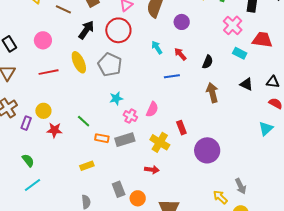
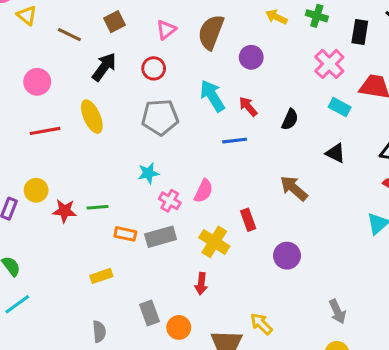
red circle: (118, 30) -> (154, 68), size x0.6
cyan arrow: (157, 47) -> (212, 96), size x1.5
gray pentagon: (110, 65) -> (160, 117), moved, turned -30
black triangle: (246, 84) -> (335, 153), moved
brown arrow: (212, 93) -> (294, 188), moved, turned -36
green line: (84, 121) -> (98, 207), turned -48
red star: (54, 130) -> (65, 211), moved
purple circle: (207, 150) -> (287, 256), size x0.7
red arrow: (152, 170) -> (201, 284), turned 88
yellow arrow: (220, 197) -> (261, 324), moved

